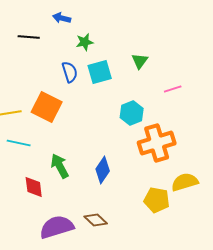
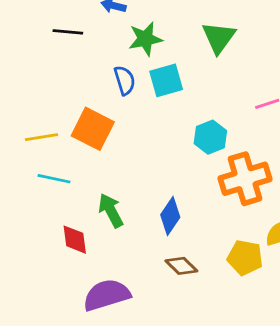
green star: (85, 42) -> (145, 39), size x1.4
green triangle: (140, 61) -> (219, 37), moved, size x1.5
brown diamond: (96, 220) -> (181, 266), moved

